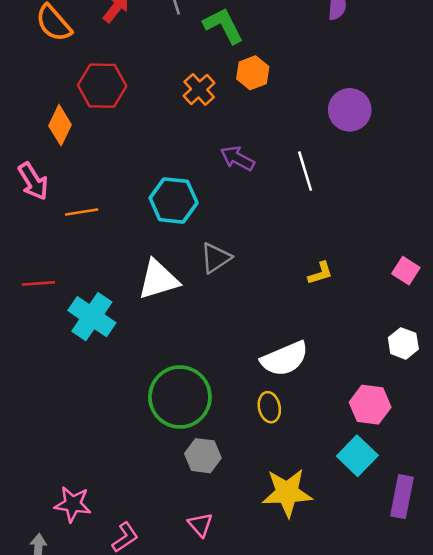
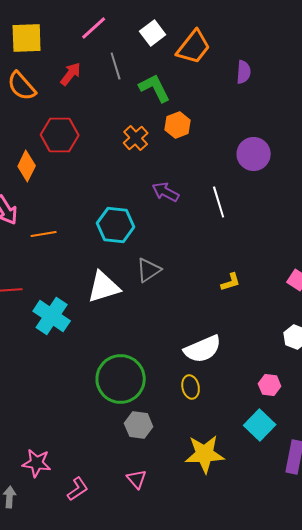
pink hexagon: (370, 405) -> (270, 385), size x0.7

